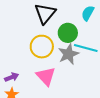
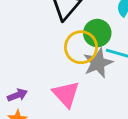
yellow circle: (42, 47) -> (81, 47), moved

